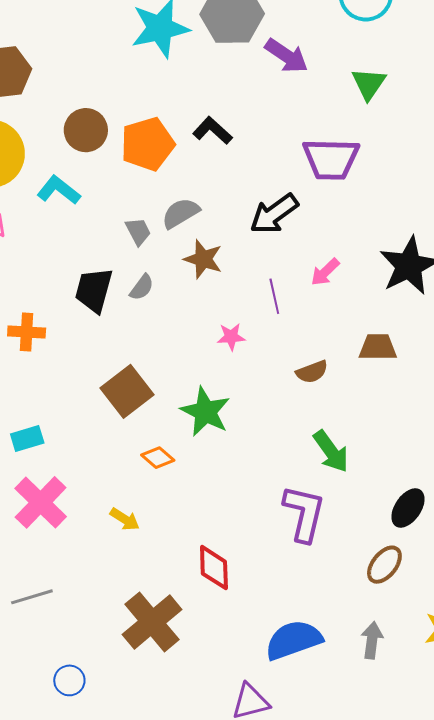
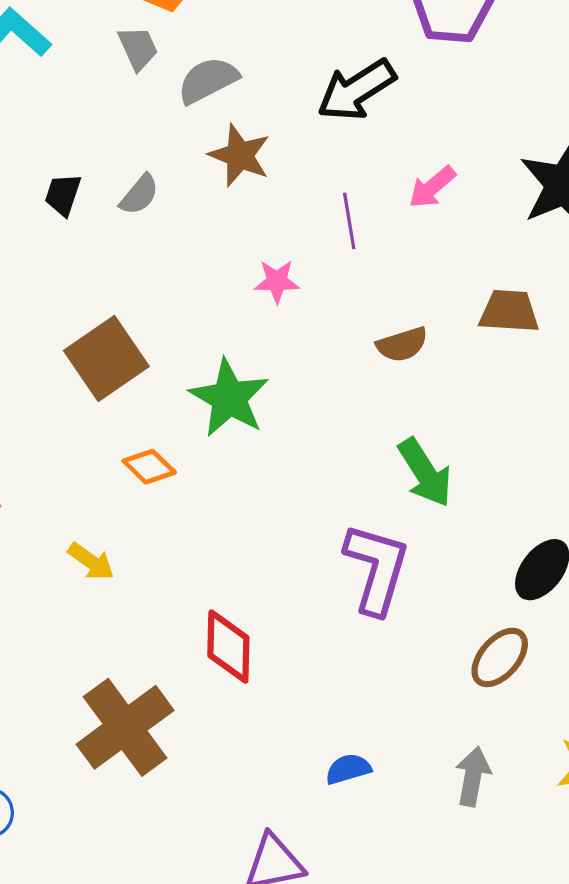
gray trapezoid: (138, 231) -> (138, 48), moved
black trapezoid: (94, 290) -> (63, 195), size x0.6
blue semicircle: (294, 640) -> (348, 769), size x0.5

